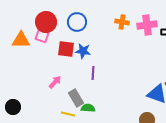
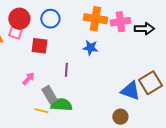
orange cross: (122, 22) -> (95, 19), size x1.6
blue star: (83, 51) -> (90, 48), moved
green semicircle: (88, 108) -> (61, 105), size x1.5

